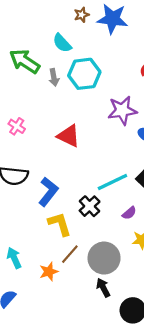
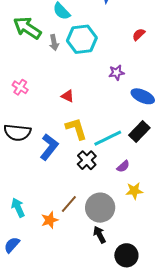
purple star: (122, 110) -> (117, 73), size x0.6
red triangle: (69, 136) -> (68, 96), size x0.6
yellow L-shape: (60, 224) -> (76, 129), moved

